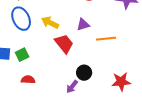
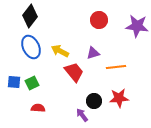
red star: (121, 82) -> (119, 98), moved
purple arrow: (72, 87) -> (82, 115), turned 104

